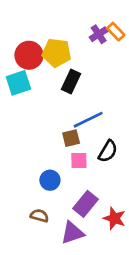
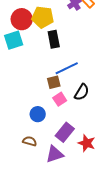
black rectangle: (71, 82) -> (54, 39), turned -36
pink square: (79, 160) -> (60, 99), turned -32

